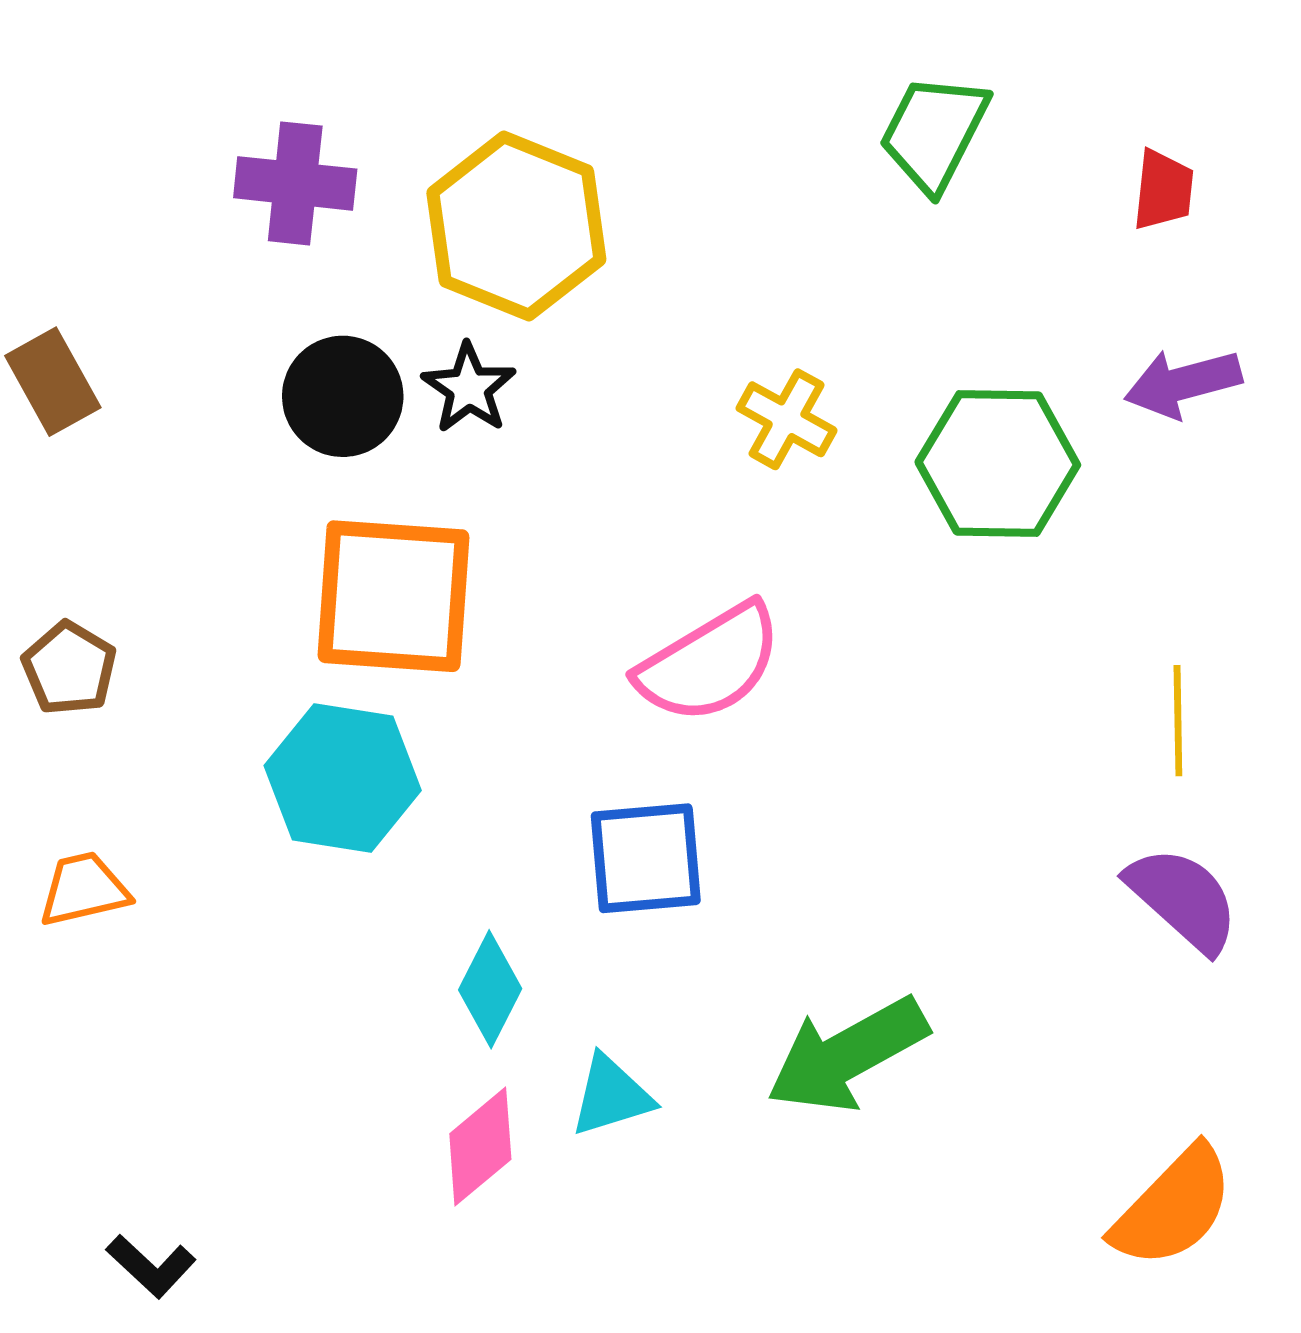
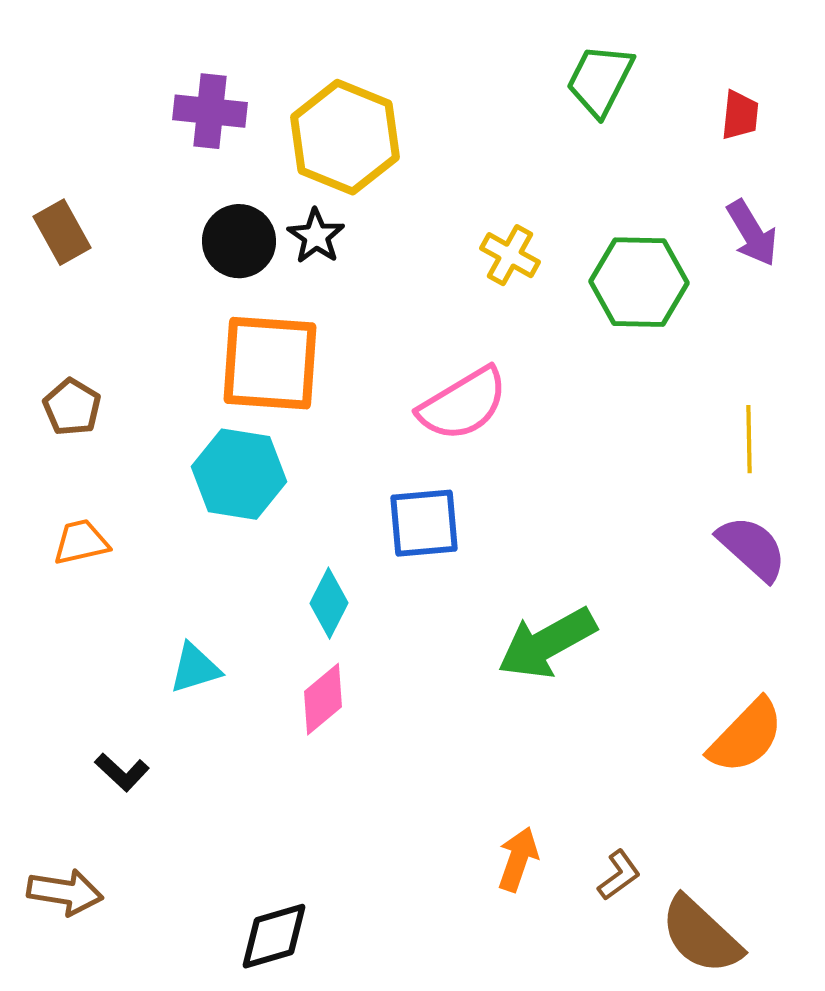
purple arrow: (1183, 383) -> (752, 233), turned -106
cyan triangle: (611, 1096) -> (195, 668), moved

